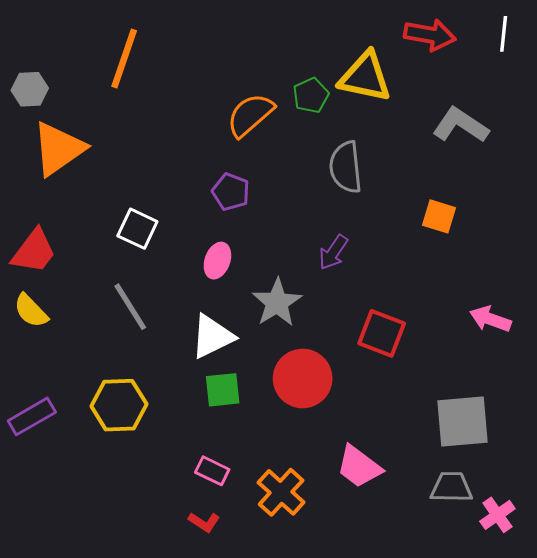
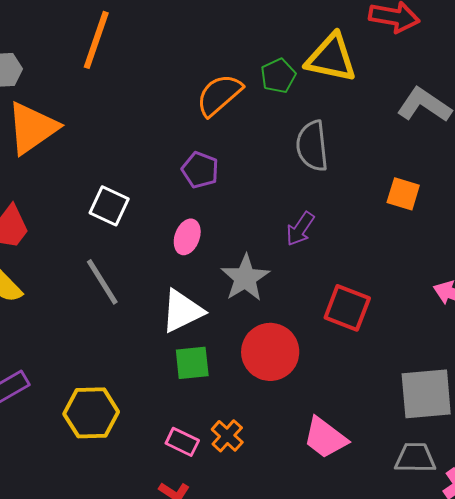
yellow hexagon: (119, 405) -> (91, 413), moved
orange cross: (281, 492) -> (227, 436), moved, size x0.7

